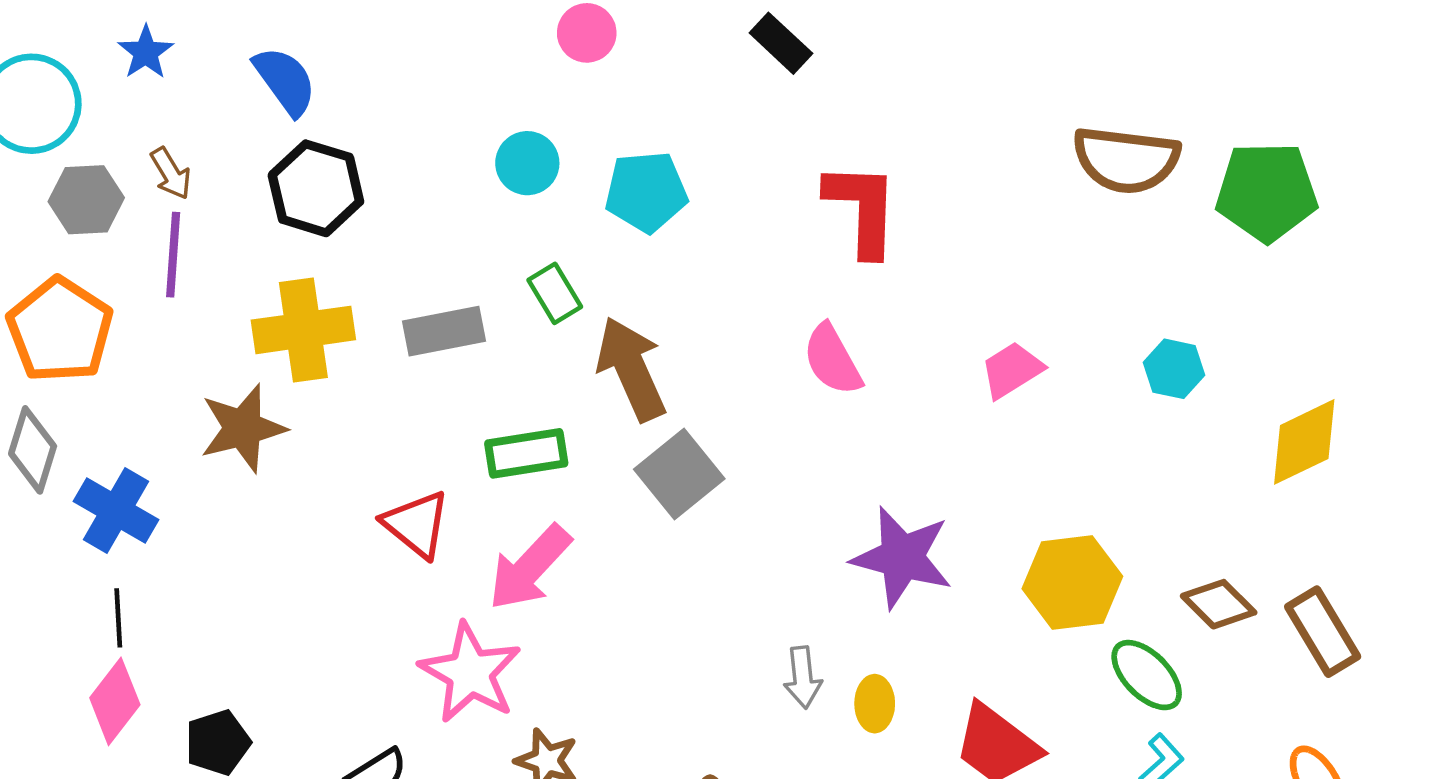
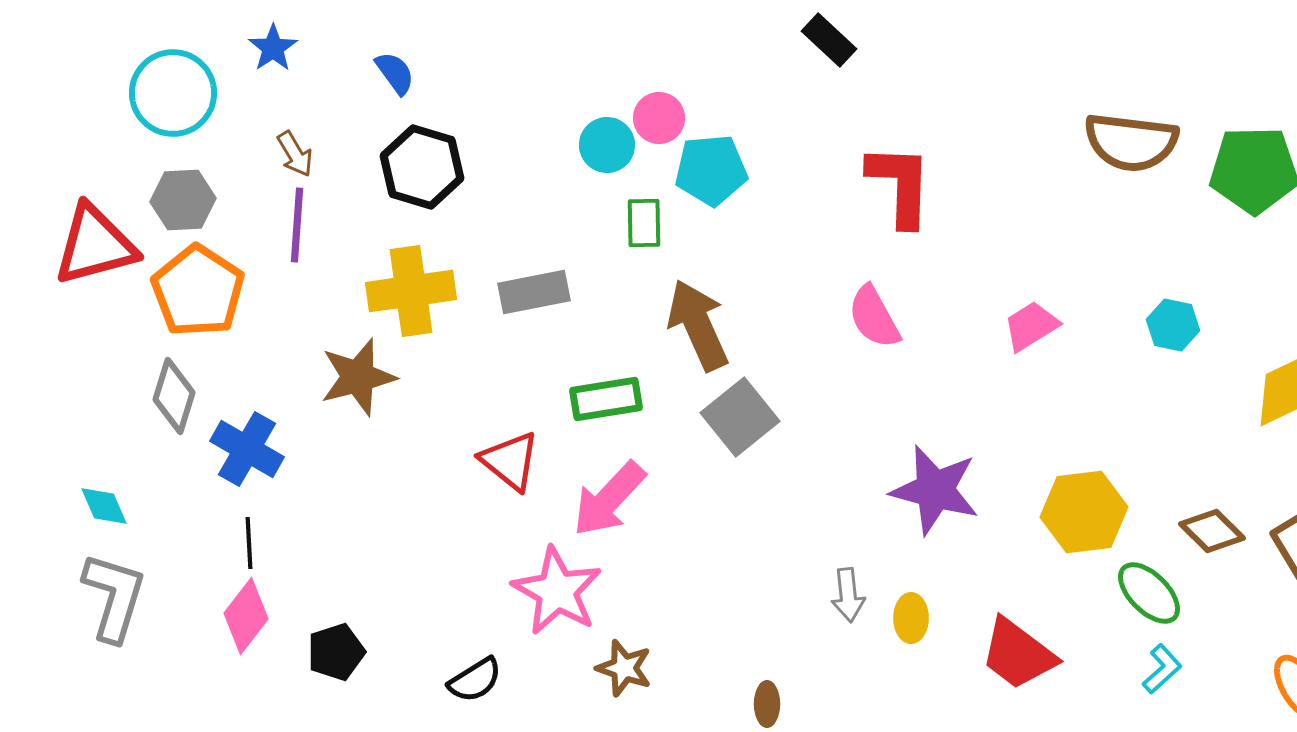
pink circle: (587, 33) -> (659, 118), moved
blue semicircle: (285, 81) -> (395, 73), size x0.7
gray hexagon: (86, 200) -> (183, 200), moved
green rectangle: (555, 293) -> (644, 223), moved, turned 30

